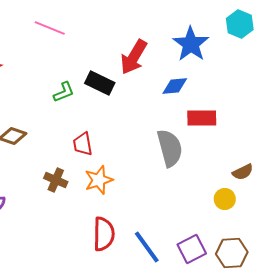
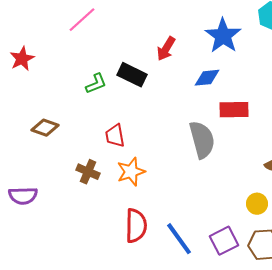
pink line: (50, 28) -> (82, 20), turned -64
red arrow: (134, 57) -> (166, 49), size x0.7
yellow circle: (225, 199) -> (257, 204), moved

